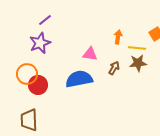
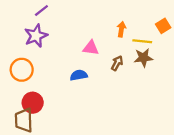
blue semicircle: (79, 79) -> (79, 75), size x0.6
red circle: (38, 85) -> (33, 103), moved

